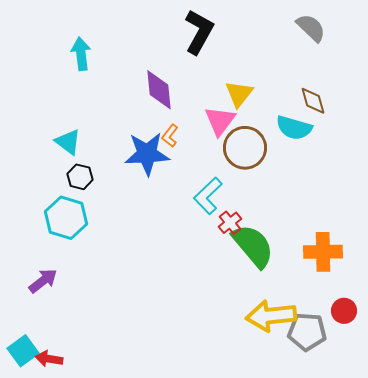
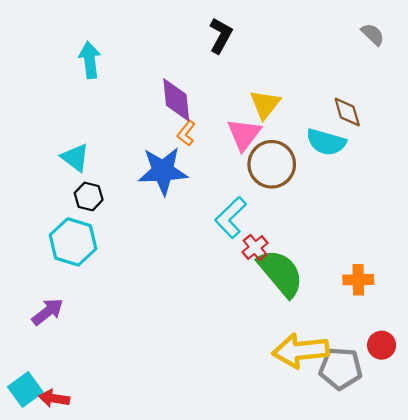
gray semicircle: (311, 28) -> (373, 34), moved, size x0.7
black L-shape: (199, 32) -> (221, 36), size x0.7
orange L-shape: (170, 136) -> (186, 133), moved
orange cross: (323, 252) -> (358, 280), size x0.7

